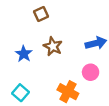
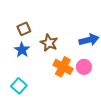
brown square: (41, 14) -> (24, 29), moved
orange cross: (68, 92) -> (63, 67), moved

